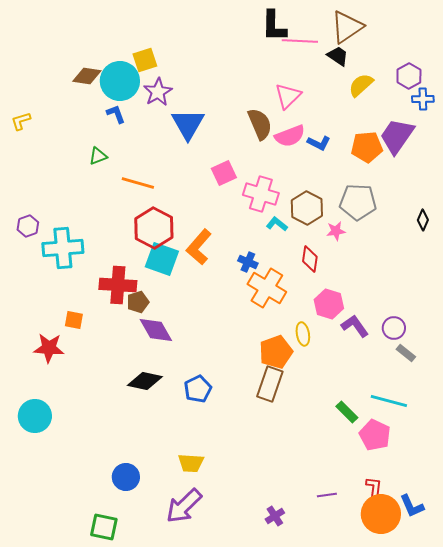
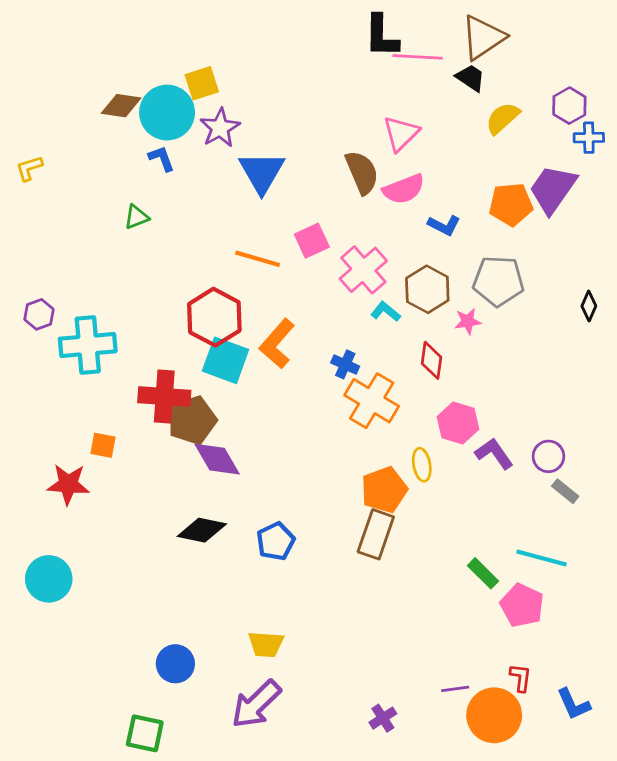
blue L-shape: (319, 143) -> (444, 225), moved
orange line: (138, 183) -> (258, 259), moved
pink cross: (261, 194) -> (363, 270), turned 32
brown pentagon: (138, 302) -> (192, 420), size x1.6
orange circle: (381, 514) -> (494, 715), moved

